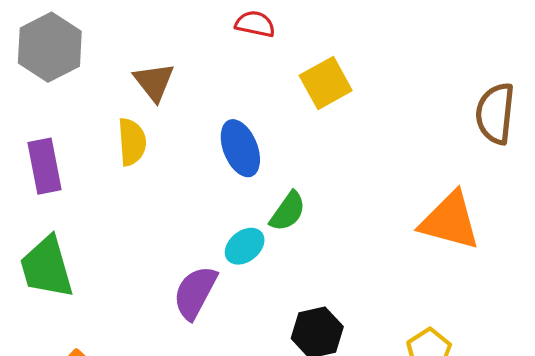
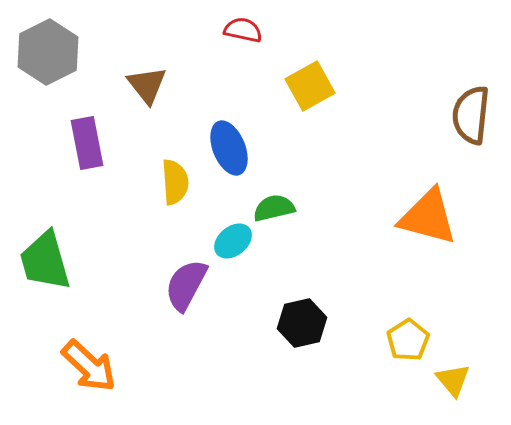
yellow semicircle: (132, 142) -> (175, 182), moved
purple rectangle: (45, 166) -> (87, 143), moved
green semicircle: (288, 211) -> (274, 208), turned -138

